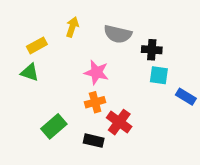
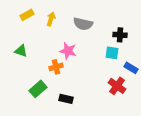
yellow rectangle: (37, 45) -> (27, 15), moved
black cross: (152, 50) -> (120, 35), moved
orange cross: (95, 102) -> (56, 67), moved
red cross: (119, 122) -> (117, 86), moved

